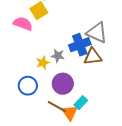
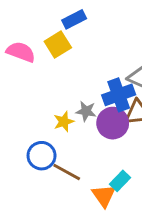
pink semicircle: (23, 24) -> (21, 52), moved
purple circle: (63, 84) -> (113, 123), moved
brown line: (57, 107) -> (67, 172), moved

